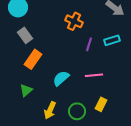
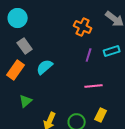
orange cross: (74, 21) -> (83, 27), moved
orange rectangle: (33, 59) -> (16, 70), moved
cyan semicircle: (61, 78) -> (45, 67), moved

